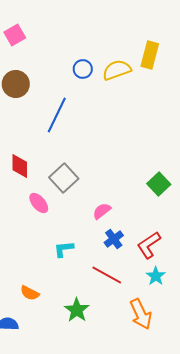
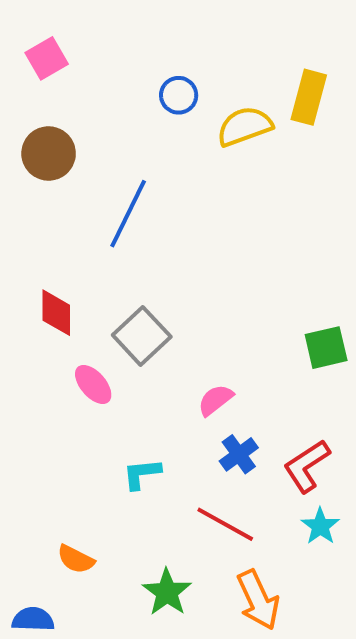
blue circle: (83, 69) -> (179, 95), moved
green square: (159, 184) -> (326, 348), turned 30
orange arrow: (141, 314) -> (258, 600), moved

